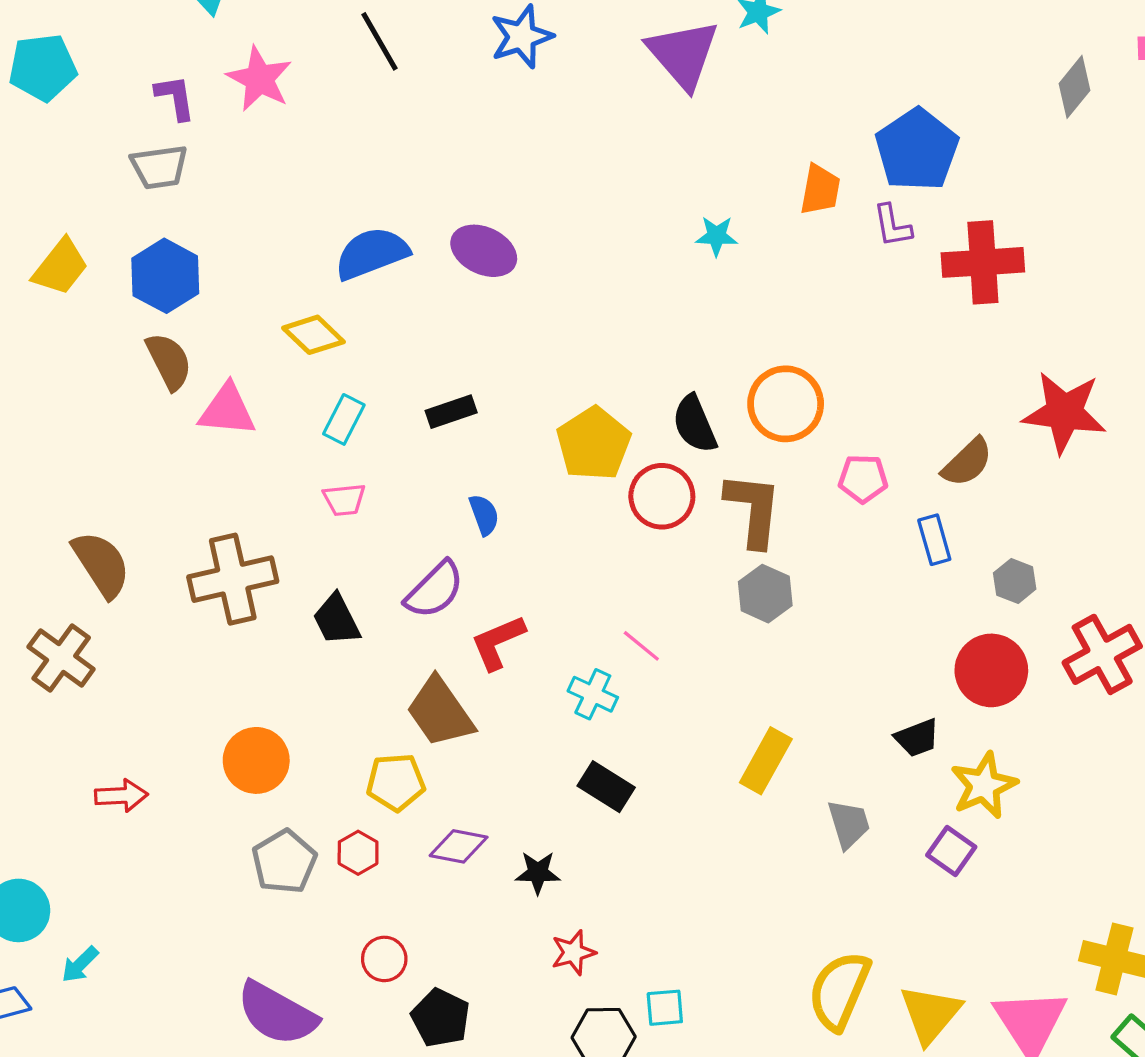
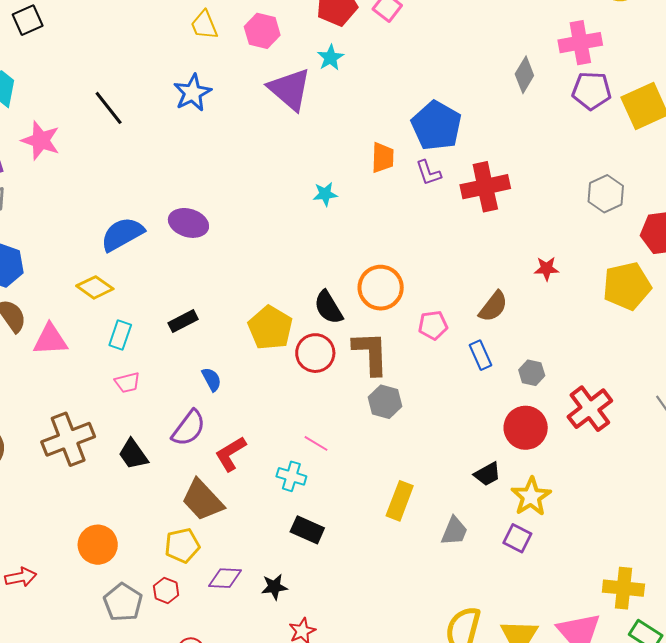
red star: (1064, 412) -> (547, 269), size x0.5
gray trapezoid: (849, 824) -> (454, 531), turned 48

